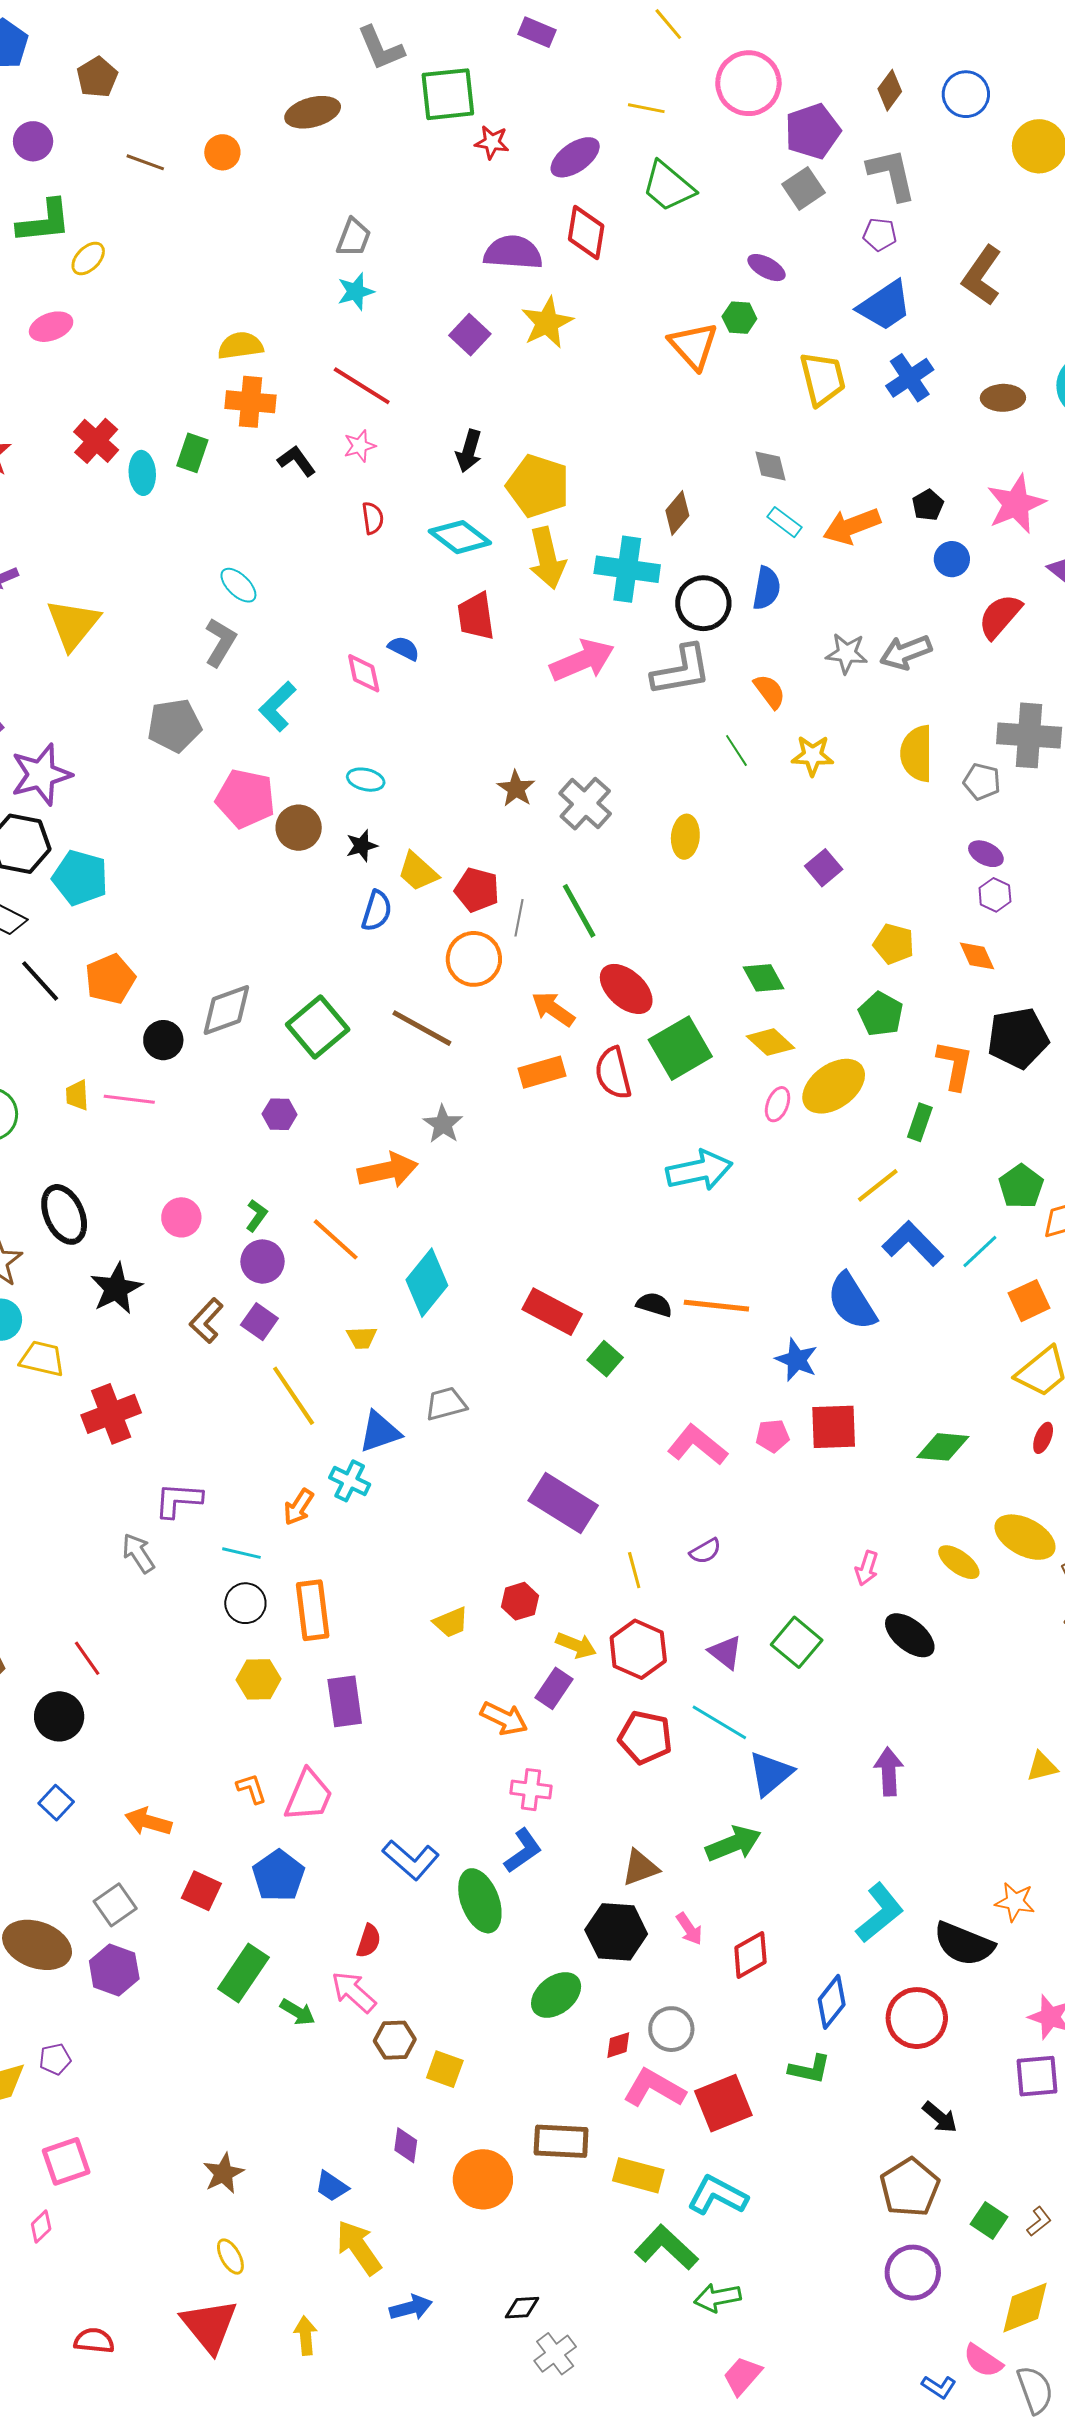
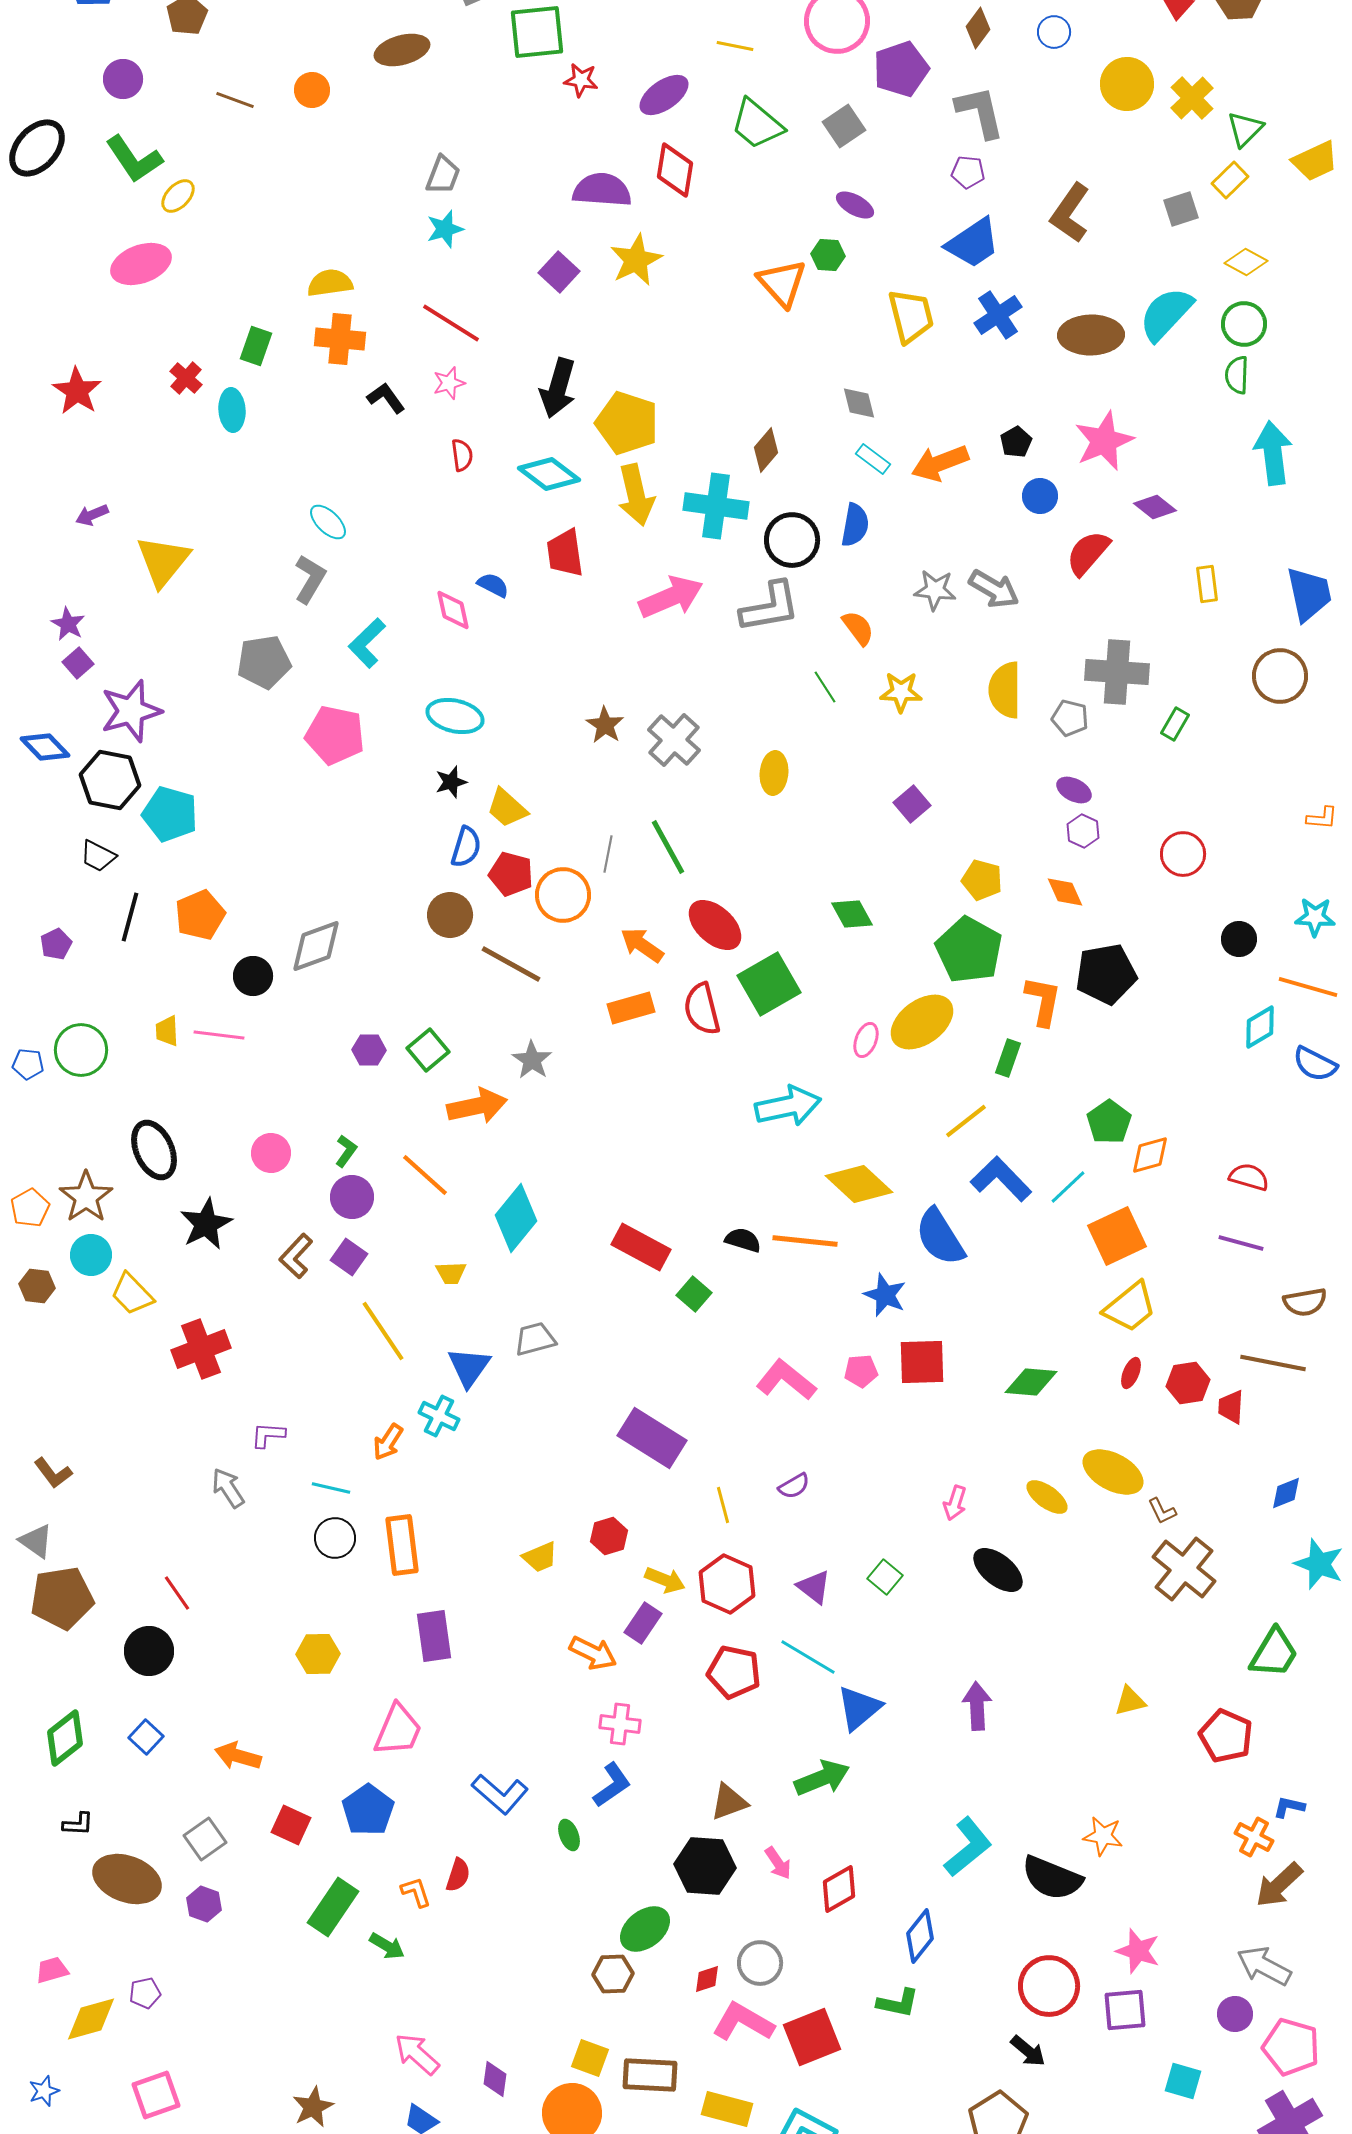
blue circle: (966, 94) -> (1054, 32), size x0.7
gray square: (804, 188) -> (844, 126), moved
green L-shape: (44, 221) -> (134, 159), turned 62
pink ellipse: (51, 327) -> (141, 264), size x1.4
brown ellipse: (1003, 398) -> (1091, 335), size x1.5
red cross: (96, 441) -> (186, 378), size x0.7
black arrow: (469, 451) -> (558, 388), size x1.4
green rectangle: (192, 453) -> (256, 346), moved
gray arrow: (906, 652) -> (994, 589), turned -129
cyan ellipse: (366, 780) -> (455, 716), size x1.5
brown circle: (299, 828) -> (450, 915), moved
red pentagon: (477, 890) -> (511, 874), moved
black line: (40, 981) -> (130, 917), turned 57
green pentagon: (881, 1014) -> (969, 950), size x1.5
green square: (318, 1027) -> (428, 1050), moved, size x0.7
yellow diamond: (771, 1042) -> (859, 1184), moved, size x1.4
orange square: (1029, 1301) -> (1117, 1236), size x1.4
yellow trapezoid: (42, 1359) -> (132, 1294), turned -147
blue triangle: (380, 1432) -> (469, 1367), turned -36
purple L-shape: (178, 1500) -> (268, 1435), size x0.7
green square: (797, 1642) -> (885, 1577), size x0.7
yellow hexagon: (258, 1679) -> (318, 1654), moved
orange L-shape: (251, 1789) -> (416, 1892), moved
green ellipse: (480, 1901) -> (569, 1835), size x0.5
purple hexagon: (114, 1970) -> (204, 1904), size x0.7
pink arrow: (354, 1992) -> (417, 2054), moved
red circle: (917, 2018) -> (1049, 1986), moved
brown hexagon: (395, 2040) -> (613, 1974), moved
yellow square: (445, 2069) -> (590, 2058), moved

